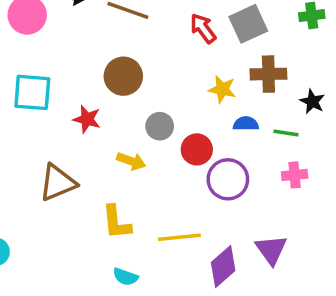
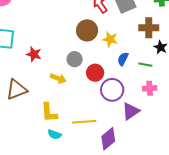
brown cross: (268, 74) -> (149, 28), moved
brown circle: (123, 76) -> (87, 30), moved
blue semicircle: (246, 124) -> (123, 59), turned -64
purple triangle: (271, 250) -> (131, 111), moved, turned 30
cyan semicircle: (125, 277) -> (54, 134), moved

